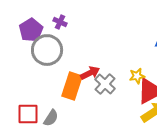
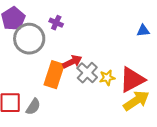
purple cross: (60, 22) -> (56, 23), moved
yellow star: (137, 76) -> (107, 78), moved

